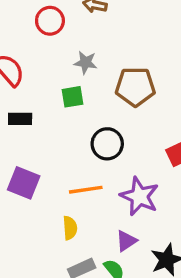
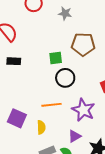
gray star: (86, 62) -> (65, 13), moved
green square: (72, 97) -> (56, 58), moved
purple square: (24, 183) -> (17, 118), moved

